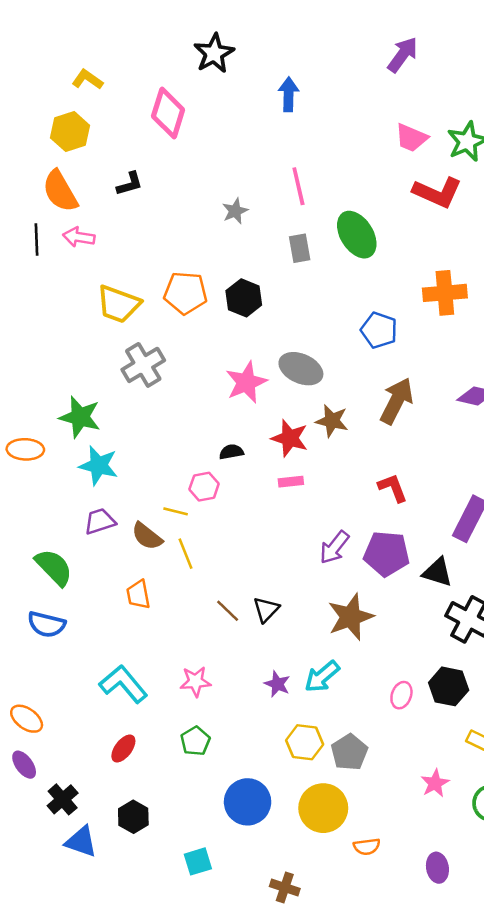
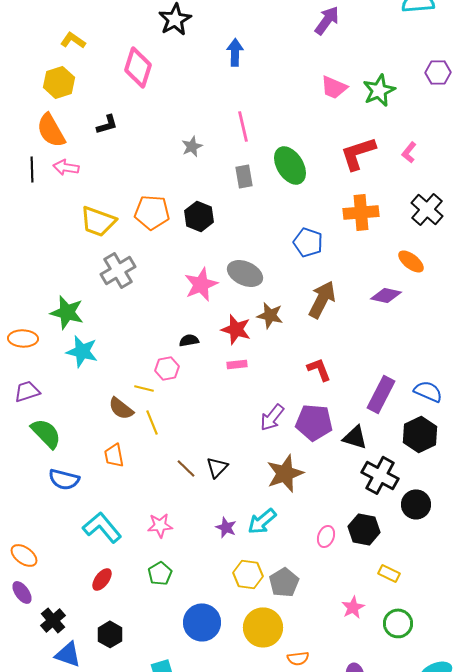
red L-shape: (437, 192) -> (358, 153), moved, turned 138
purple trapezoid: (100, 521) -> (27, 391), moved
blue semicircle: (46, 624) -> (64, 479), moved

